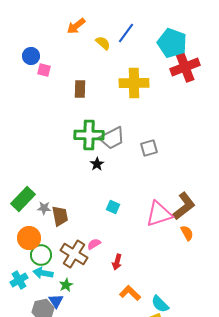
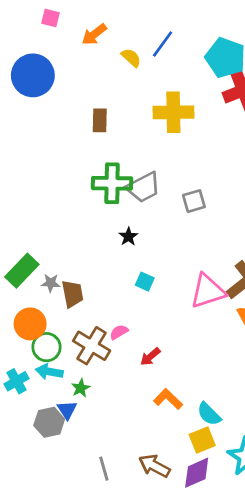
blue circle: (31, 56) -> (33, 75), size x1.8
pink square: (44, 70) -> (51, 18), moved
black star: (97, 164) -> (128, 237), moved
red arrow: (117, 262) -> (150, 357), turned 35

